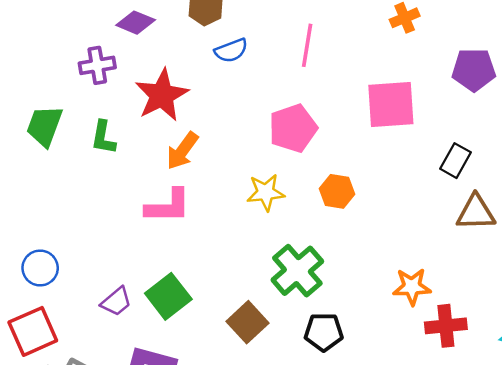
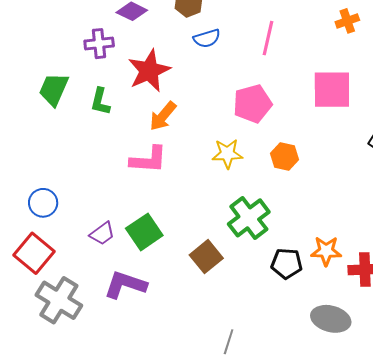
orange star: (412, 287) -> (326, 251), moved
red square: (33, 331) -> (34, 253), turned -30
black pentagon: (324, 332) -> (287, 264), moved

